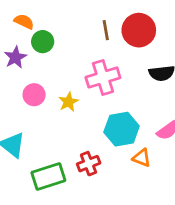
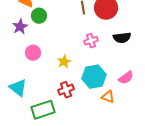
pink cross: (103, 77) -> (91, 41), moved, size x0.6
yellow star: (68, 102) -> (64, 62), moved
red cross: (89, 164) -> (66, 90), moved

